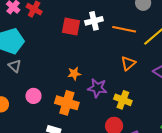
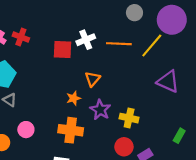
orange triangle: (128, 63) -> (93, 79), moved
purple star: (97, 88) -> (100, 110), turned 30
pink circle: (34, 96) -> (26, 130), moved

